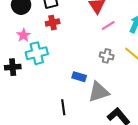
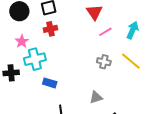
blue rectangle: (79, 77) -> (50, 83), moved
gray triangle: (99, 92) -> (96, 97), size x0.6

